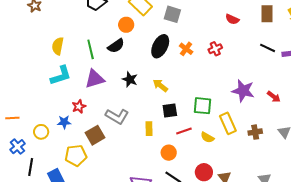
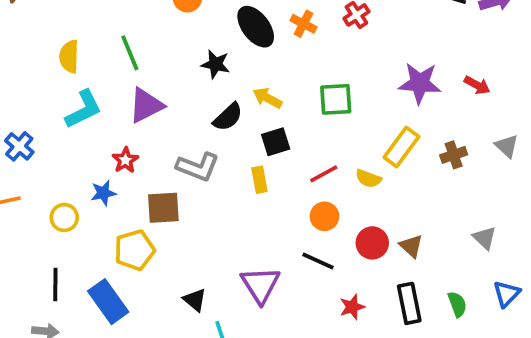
black semicircle: (116, 46) -> (228, 117), moved
black ellipse: (160, 46) -> (256, 27), turned -55
black star: (130, 79) -> (215, 64), moved
green square: (202, 106) -> (336, 99), moved
black square: (170, 111) -> (276, 142), moved
yellow rectangle: (228, 123) -> (401, 147), turned 70
brown square: (95, 135) -> (163, 208), turned 36
blue cross: (18, 147) -> (19, 146), moved
orange circle: (169, 153) -> (324, 216), moved

